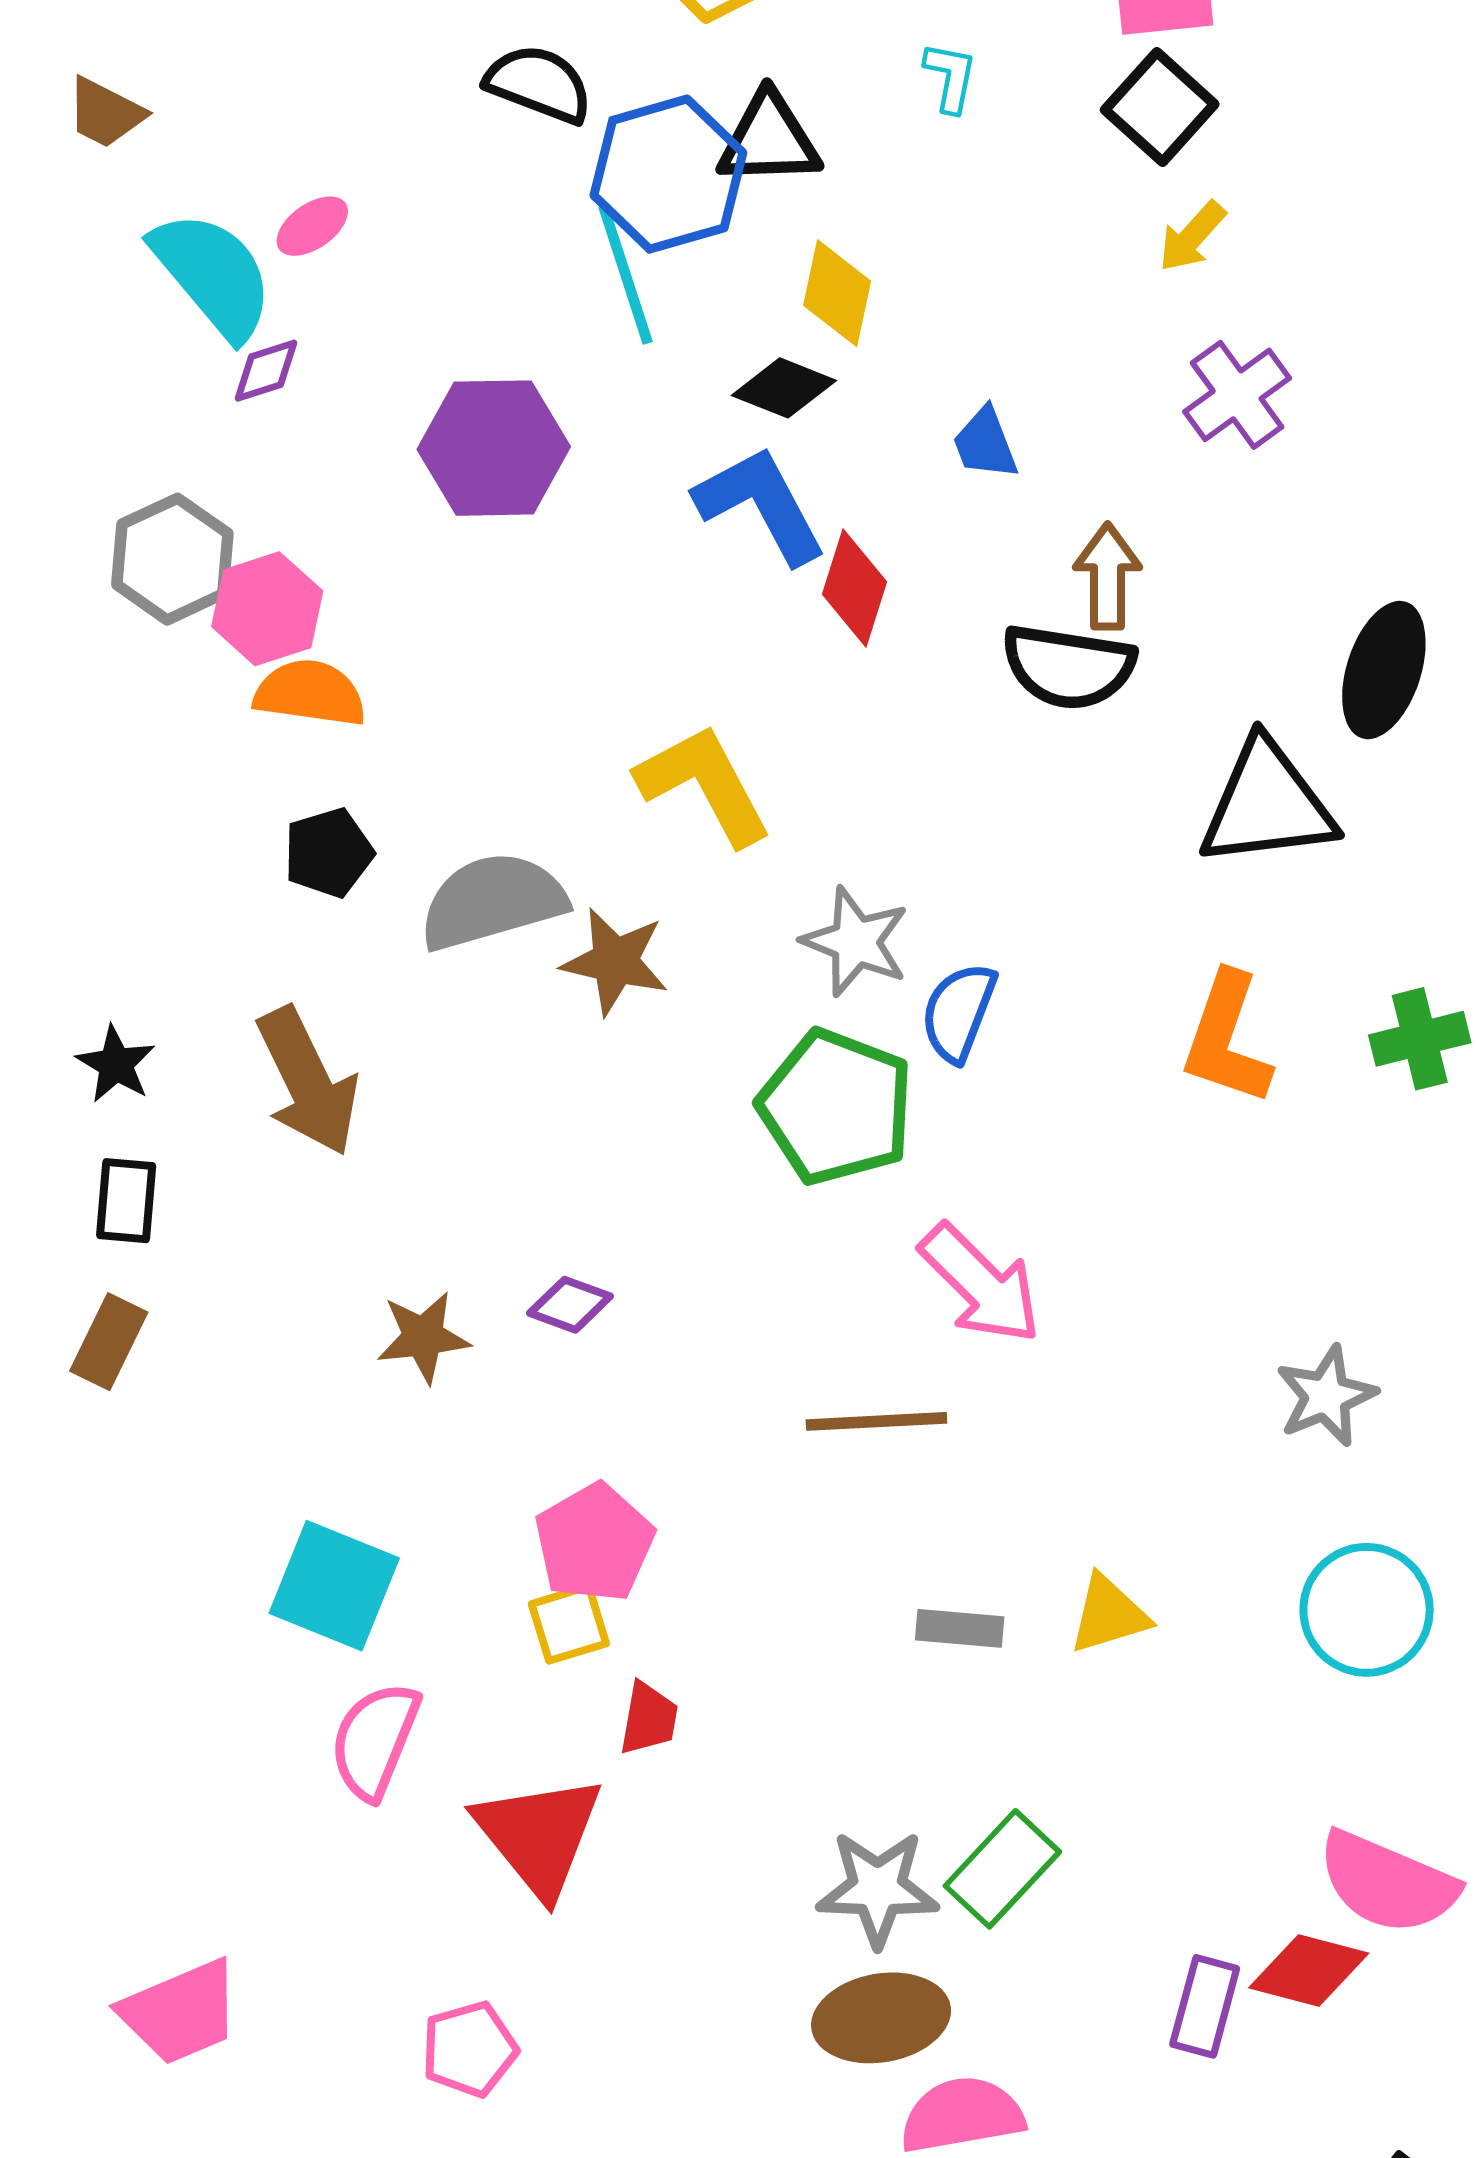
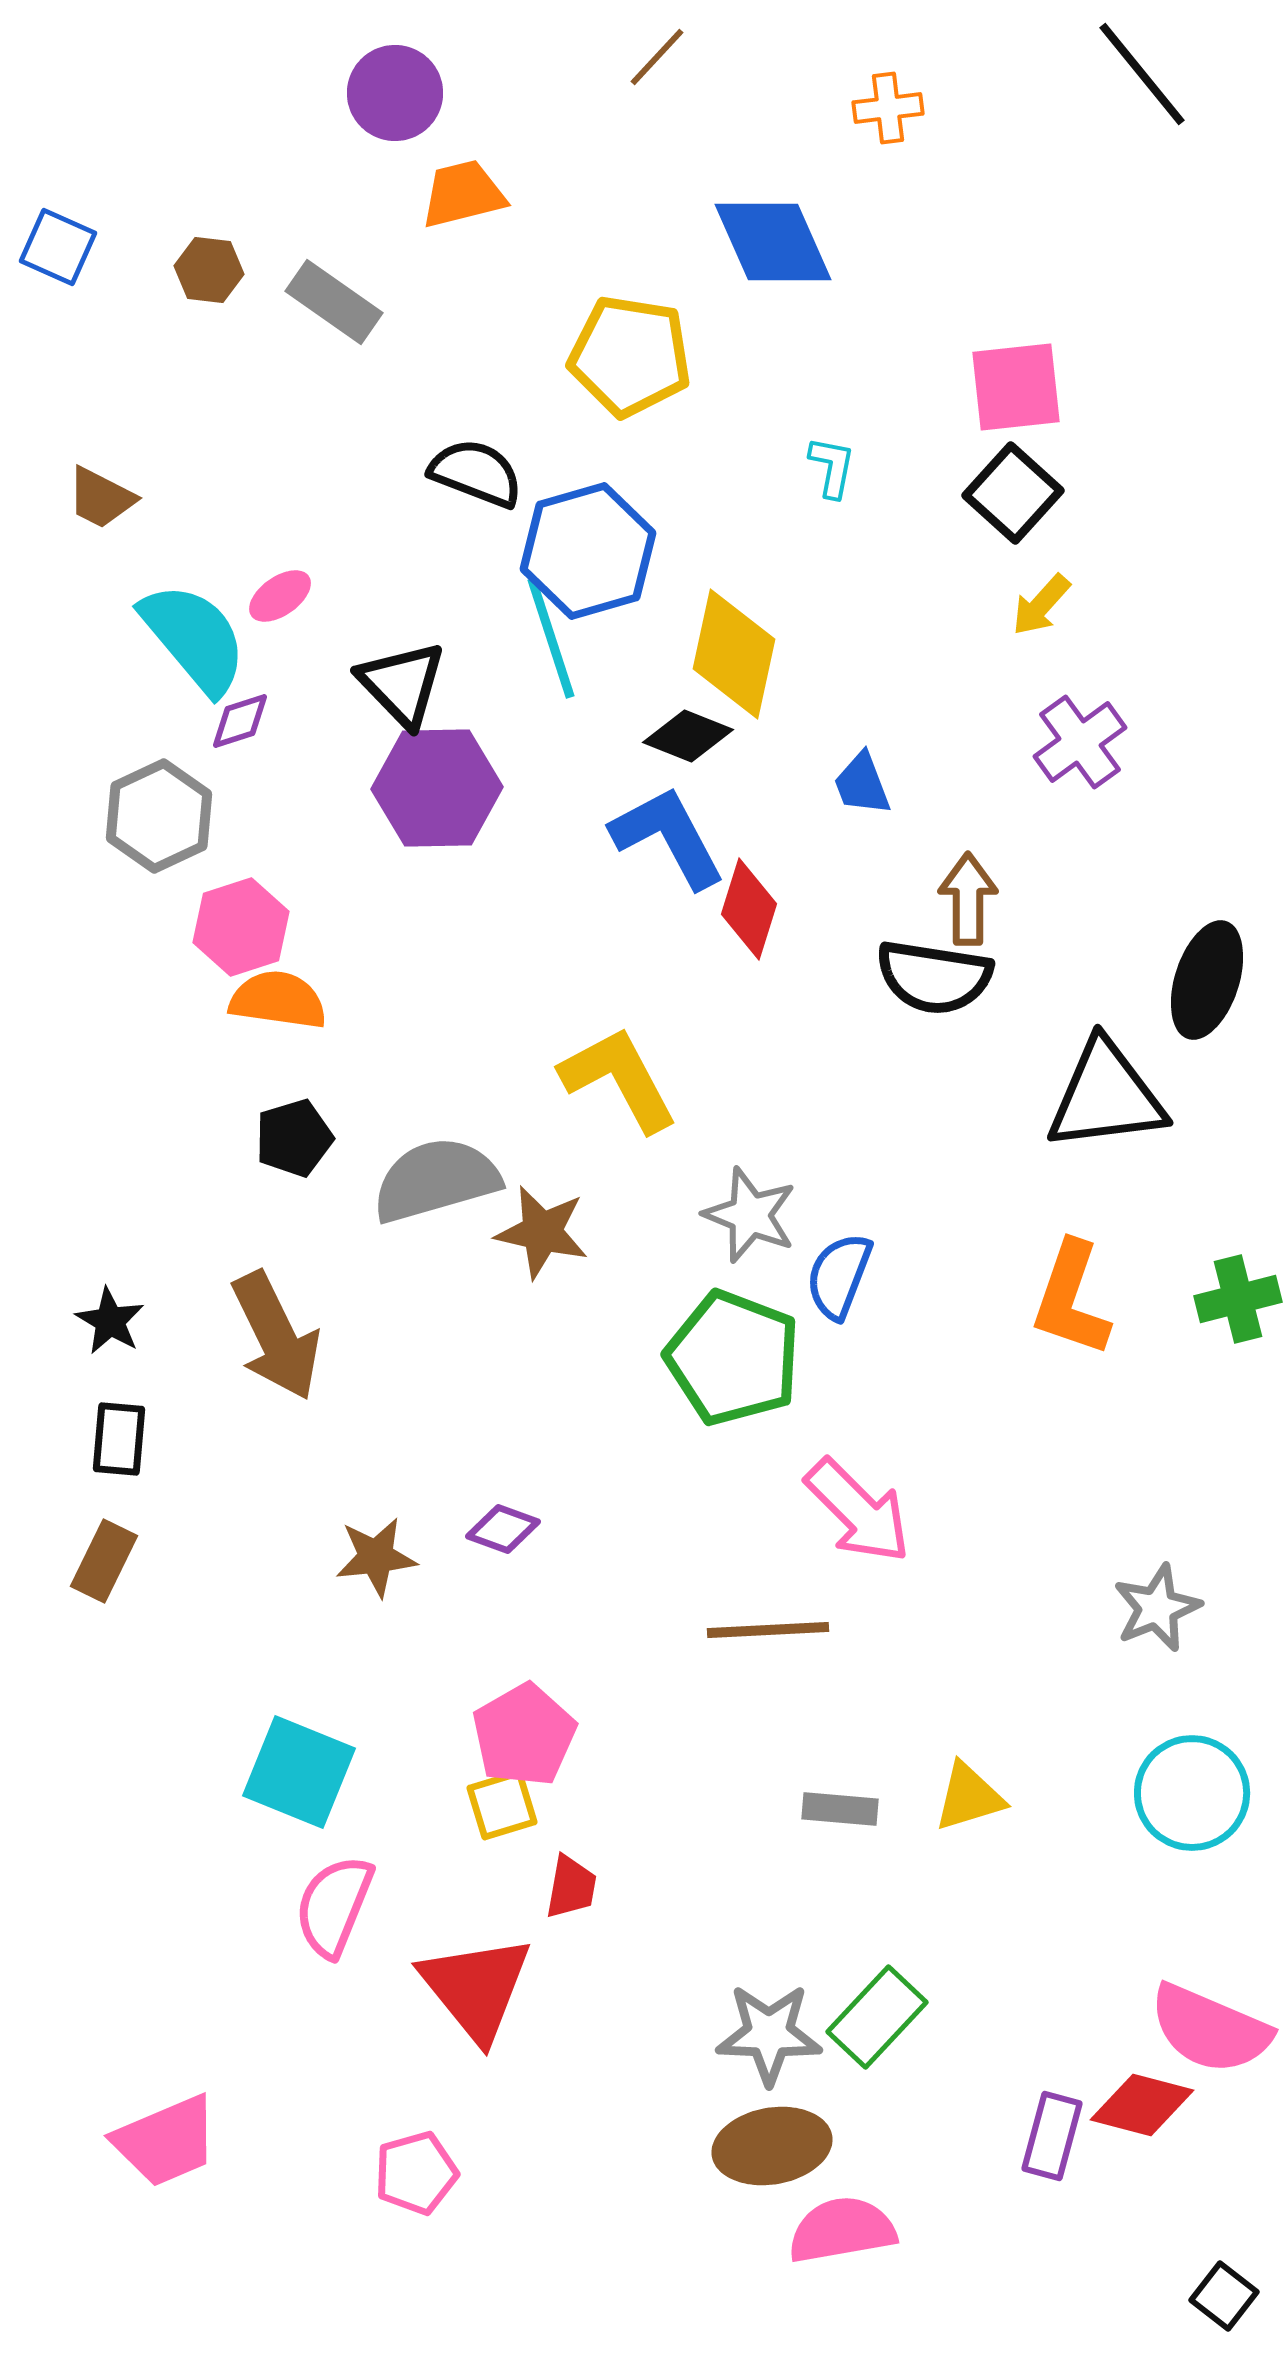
black triangle: (769, 139) -> (402, 684), moved, turned 48
yellow diamond: (837, 293) -> (734, 654), size x1.4
gray hexagon: (172, 559) -> (159, 816), moved

